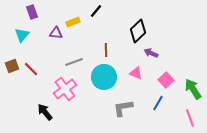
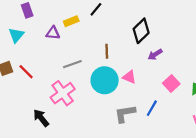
purple arrow: (151, 53) -> (155, 54), turned -56
pink triangle: (136, 73) -> (129, 77), moved
blue line: (158, 103) -> (152, 108), moved

